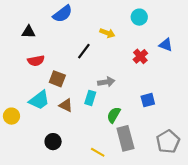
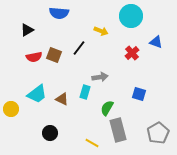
blue semicircle: (63, 14) -> (59, 13), turned 42
cyan circle: (139, 17) -> (131, 16), size x1.5
black triangle: (29, 32) -> (27, 30), turned -32
brown square: (57, 79) -> (54, 55), moved
blue square: (148, 100) -> (139, 94), turned 32

